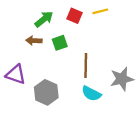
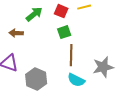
brown arrow: (34, 41) -> (16, 33), moved
green square: (60, 43) -> (64, 32), moved

